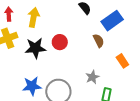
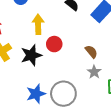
yellow arrow: (34, 17) -> (38, 24), moved
brown semicircle: (99, 41) -> (91, 52), moved

